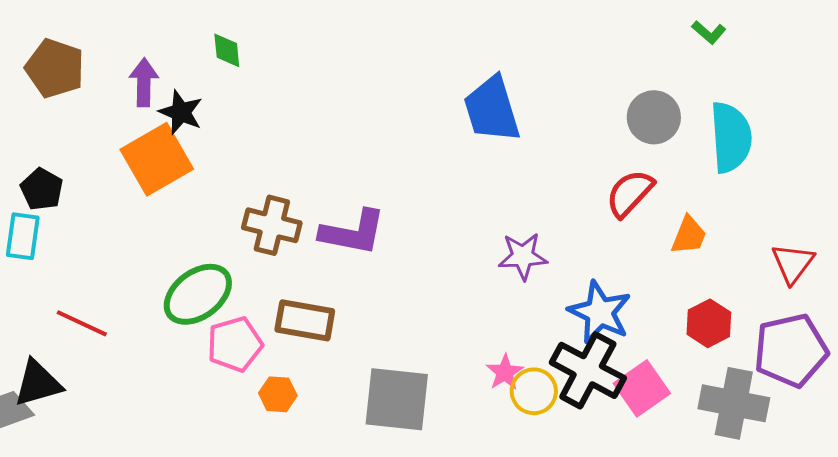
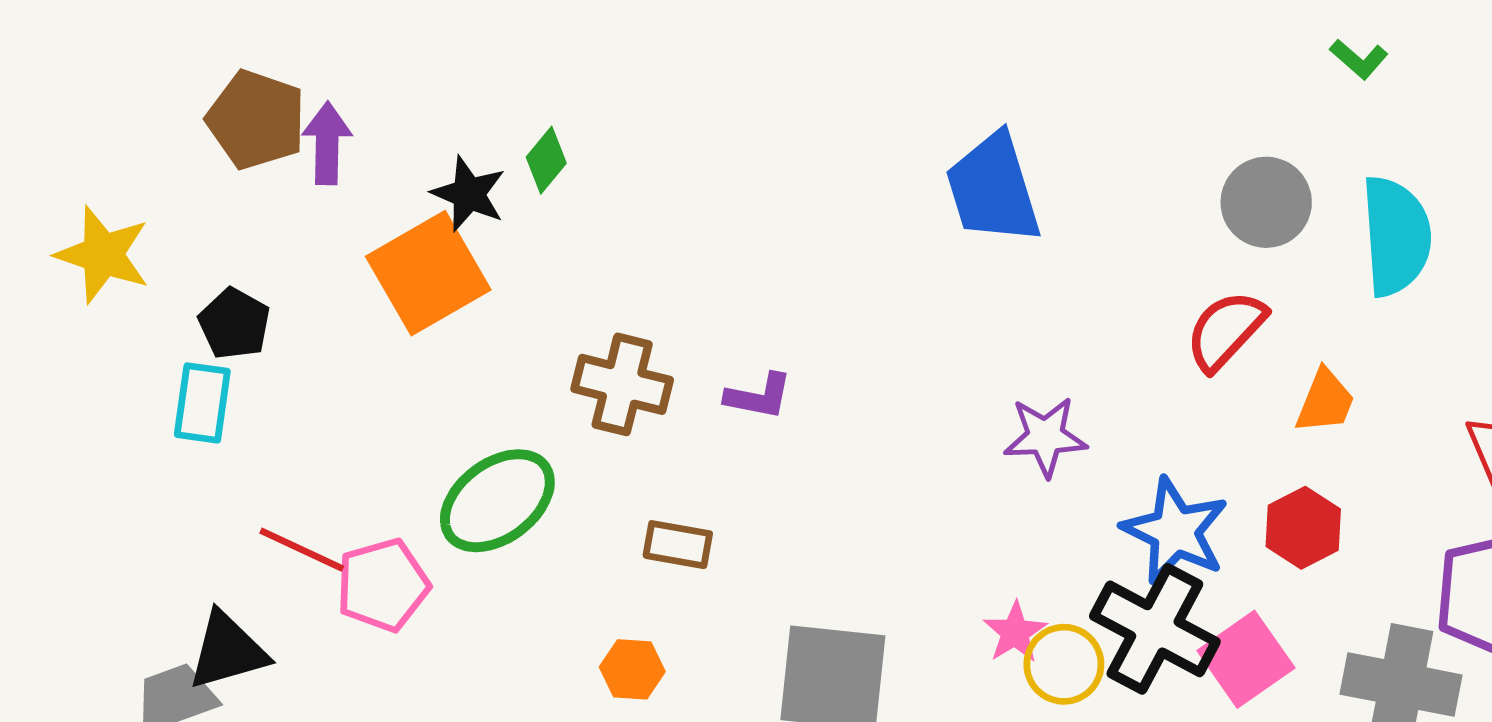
green diamond: (227, 50) -> (546, 160), moved, turned 45
purple arrow: (144, 82) -> (327, 143), moved
purple L-shape: (353, 232) -> (759, 396), size x0.6
brown rectangle: (305, 320) -> (678, 545), size x0.7
red hexagon: (709, 323) -> (1303, 528), moved
pink pentagon: (235, 344) -> (383, 585), moved

